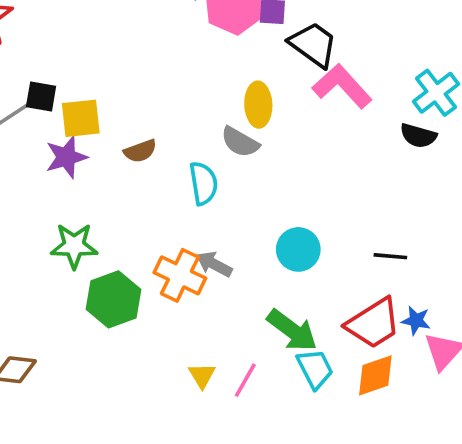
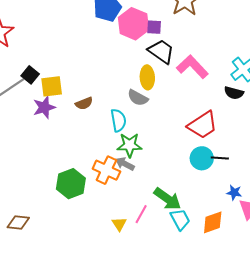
black trapezoid: (313, 45) -> (161, 51), moved
black square: (41, 96) -> (30, 75), turned 30
green star: (74, 246) -> (130, 145), moved
cyan circle: (298, 249) -> (202, 158), moved
red trapezoid: (373, 323) -> (203, 125), moved
pink line: (245, 380) -> (141, 214), moved

